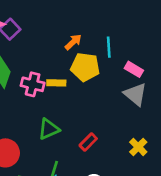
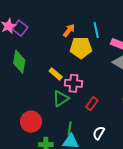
yellow rectangle: (56, 83) -> (56, 74), moved, turned 48
pink cross: (33, 84) -> (73, 83), moved

